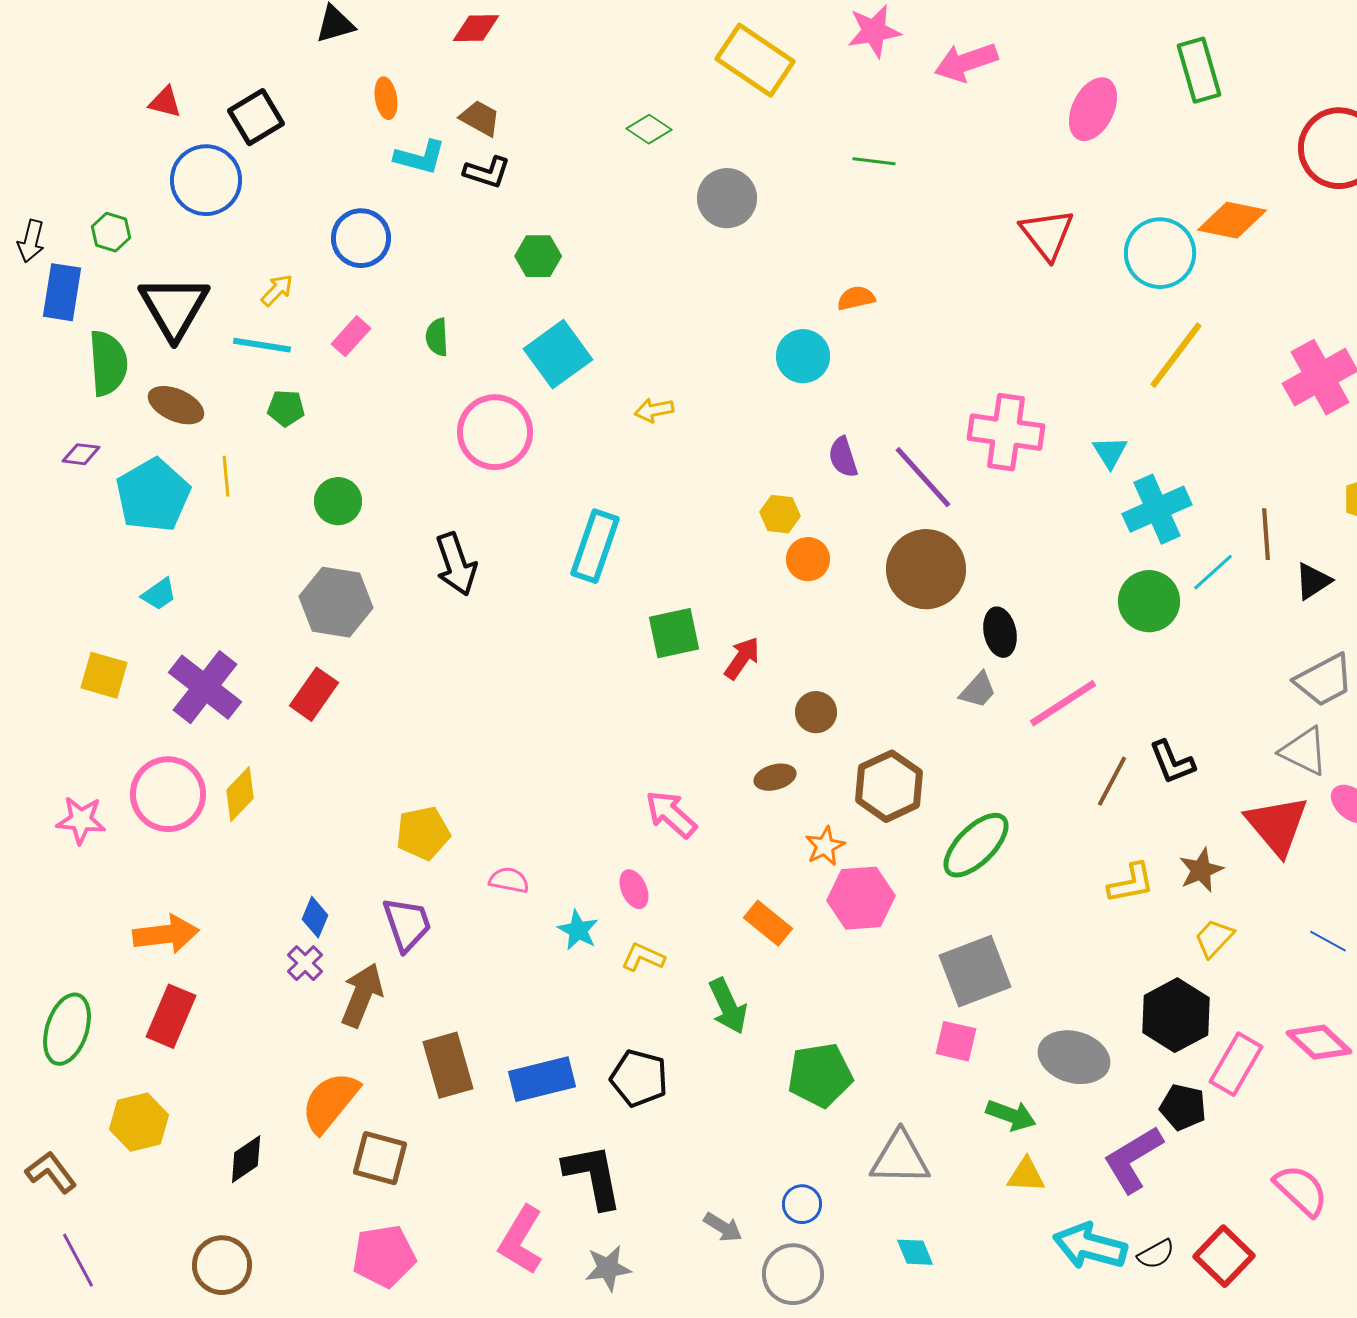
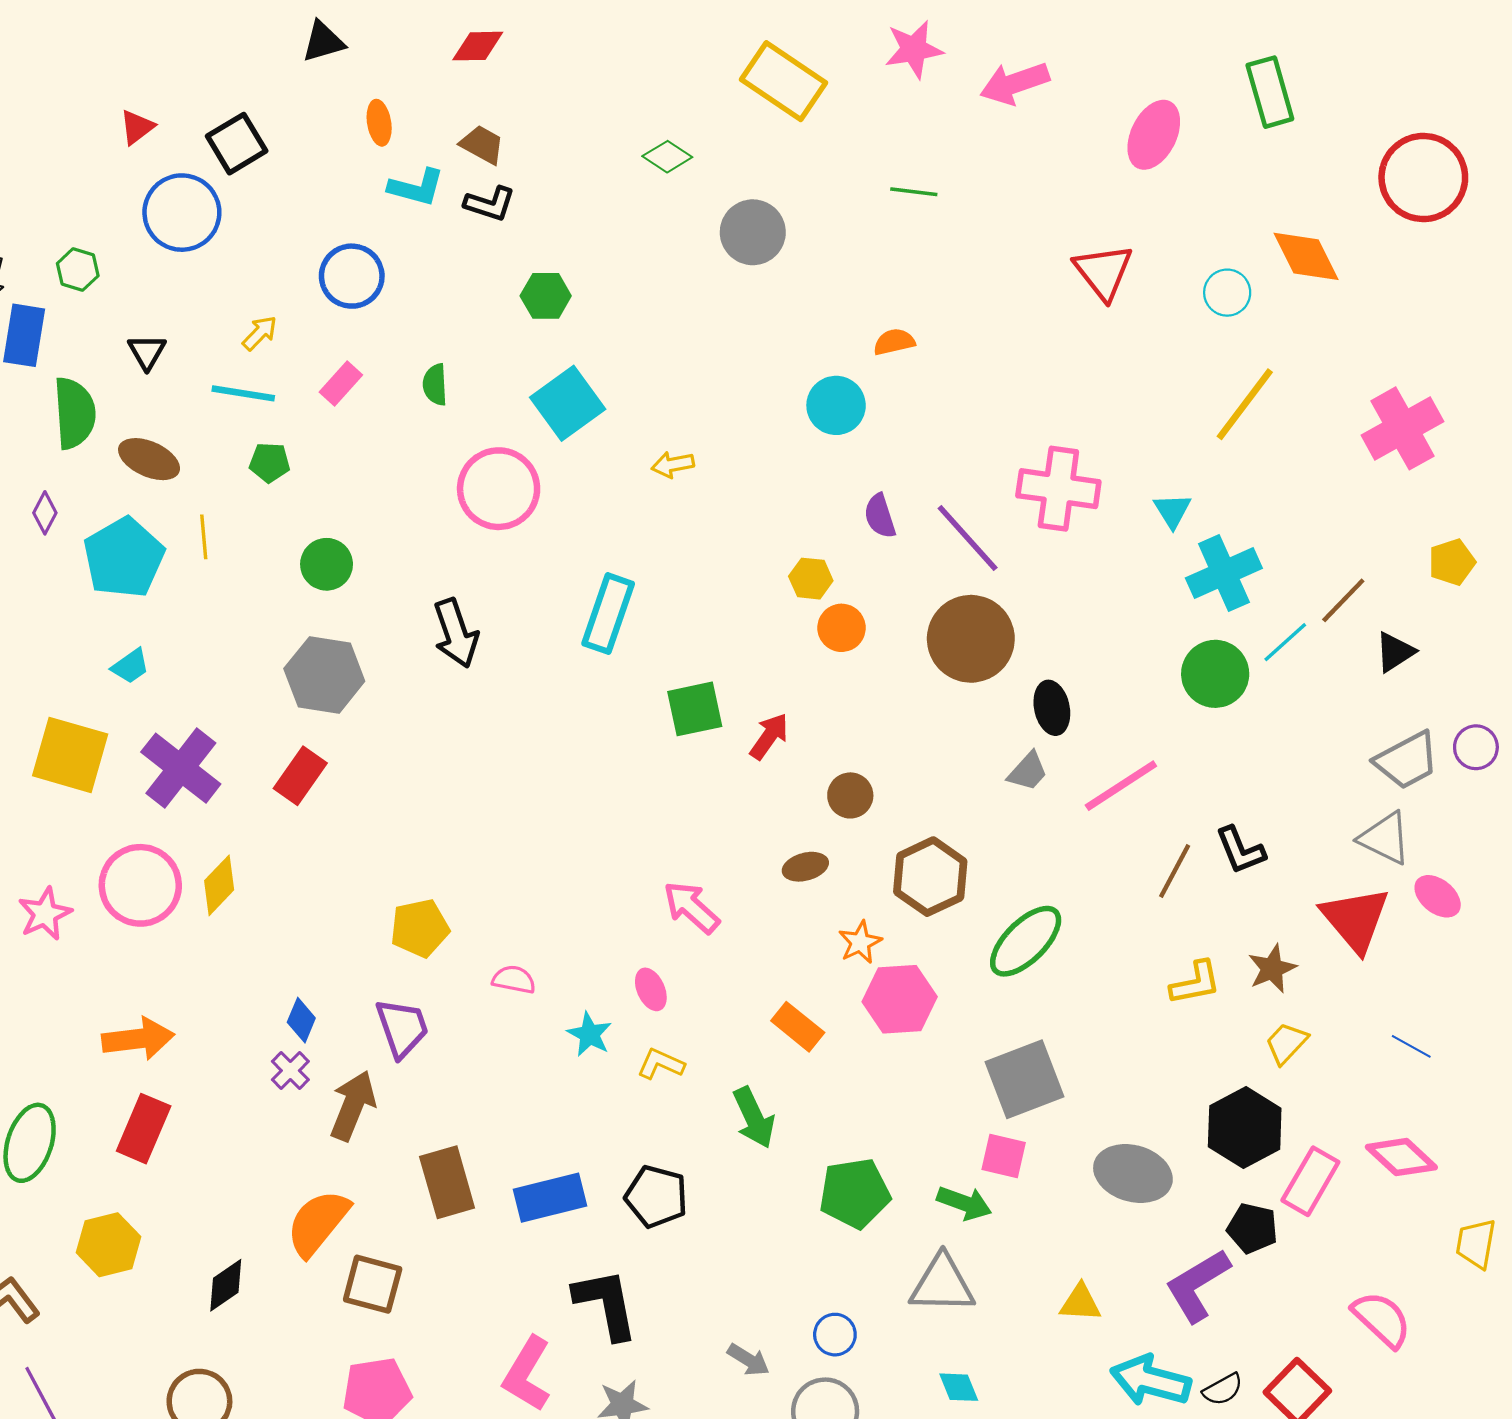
red triangle: (165, 102) -> (137, 127), turned -51
orange diamond: (1232, 220) -> (1306, 256), turned 52
cyan circle: (1160, 253) -> (1227, 293), size x0.6
black triangle: (174, 307) -> (147, 352), size x0.5
purple diamond: (81, 454) -> (45, 513), turned -69
brown line: (1266, 534) -> (1343, 600), turned 48
yellow square: (104, 675) -> (70, 755), size x1.5
pink star: (81, 820) -> (45, 914), turned -30
green arrow: (1011, 1115) -> (964, 1203), moved

